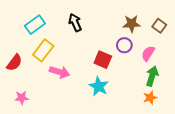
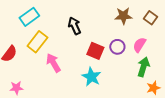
black arrow: (75, 23) -> (74, 26), moved
purple circle: (124, 45) -> (117, 47), moved
pink arrow: (60, 72) -> (53, 63), turned -138
orange star: (150, 98) -> (153, 88), moved

